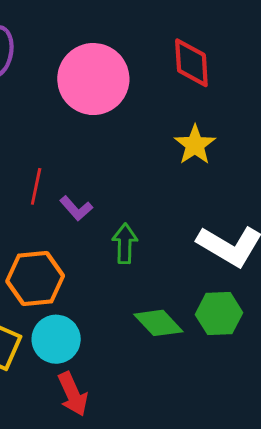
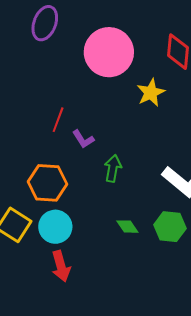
yellow star: (195, 145) -> (151, 93), moved
green diamond: (158, 323) -> (127, 227), size x0.7

